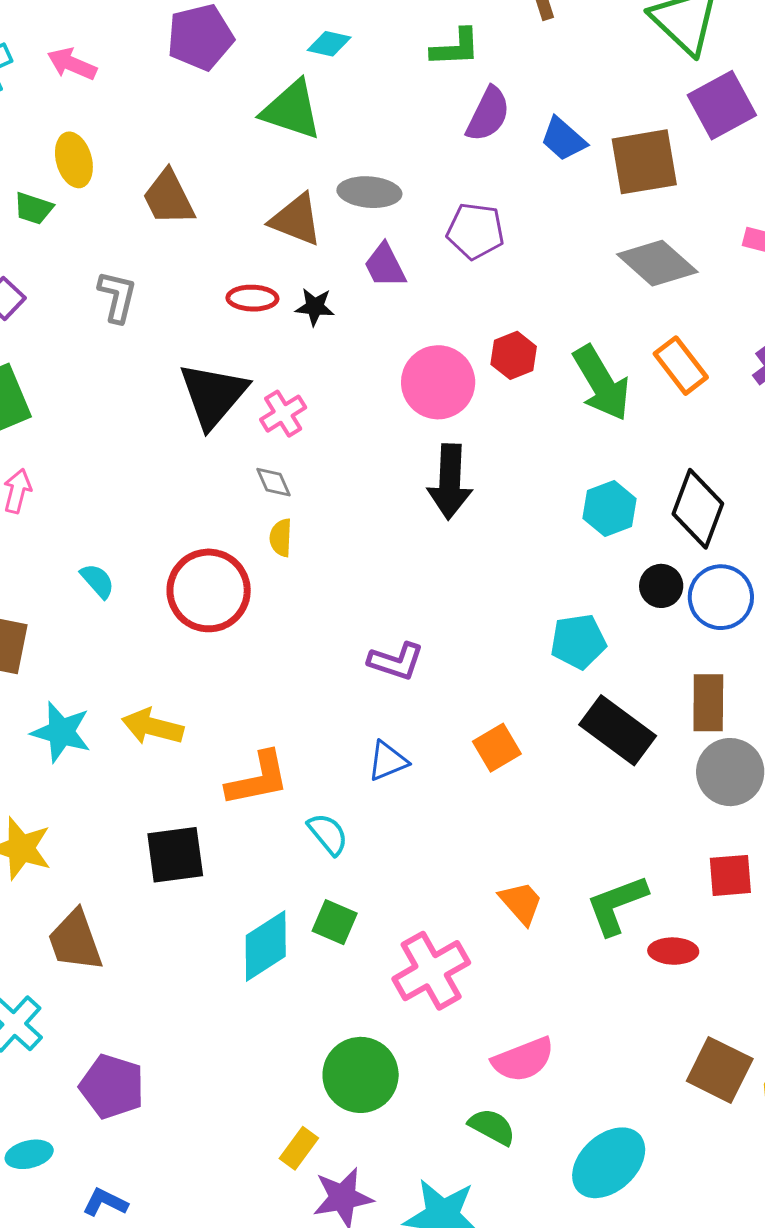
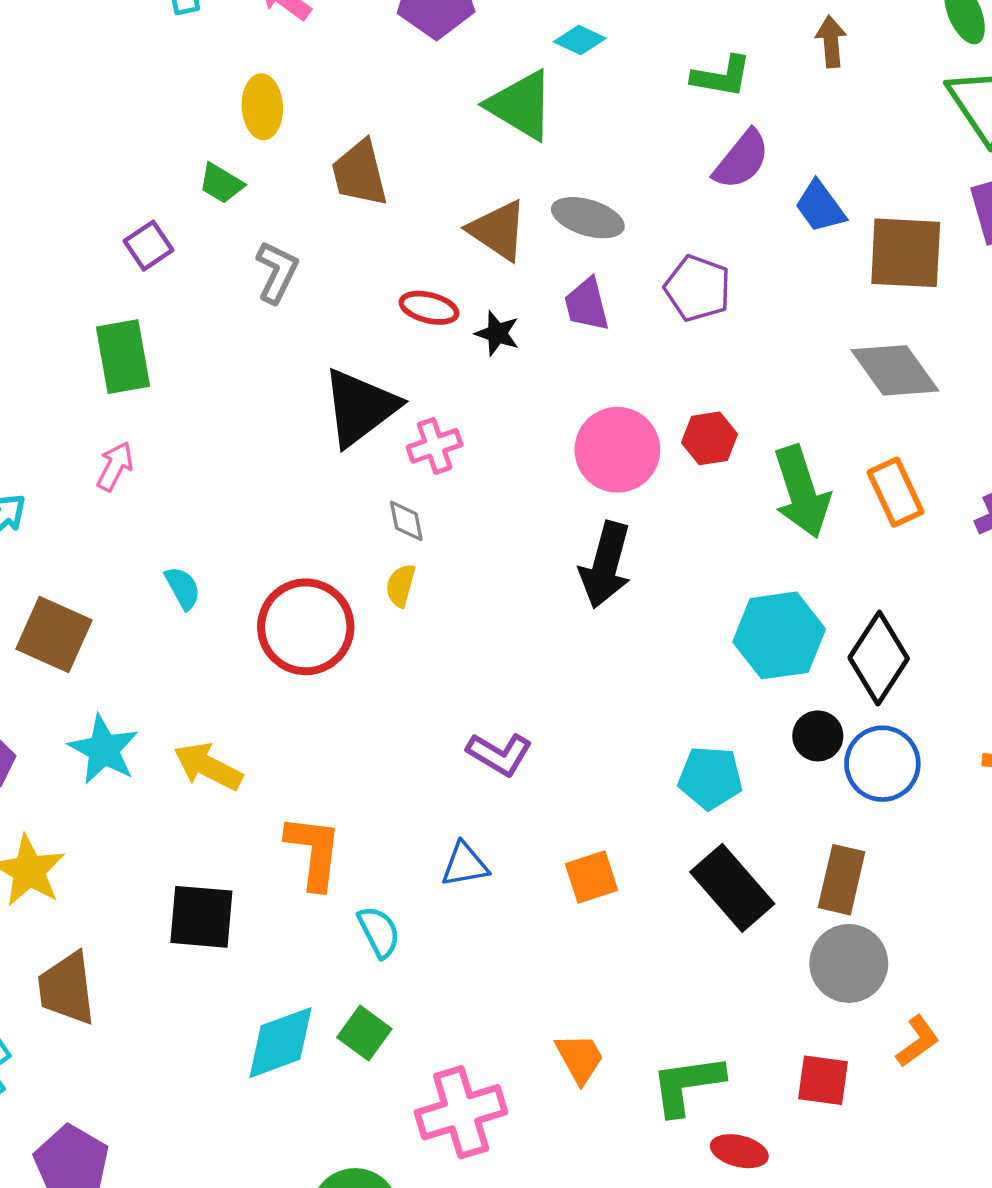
green trapezoid: (33, 208) -> (221, 183), moved
cyan hexagon: (610, 508) -> (779, 635), size x1.4
orange L-shape: (258, 779) -> (314, 852), turned -84

